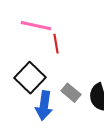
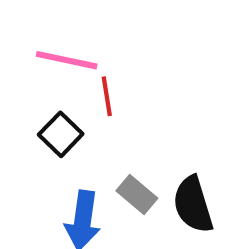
black square: (30, 78) -> (61, 134), moved, size x0.7

